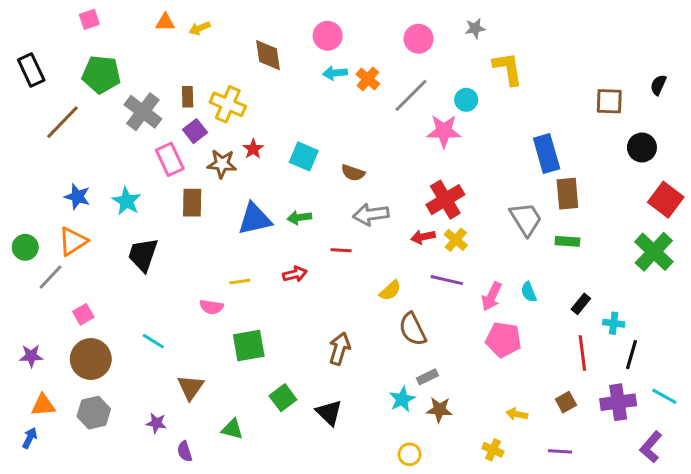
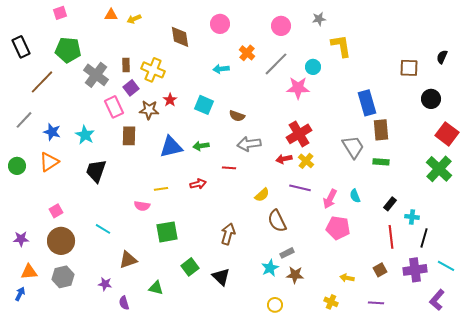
cyan arrow: (335, 73) -> (221, 69), moved
gray line: (51, 277) -> (24, 120), moved
brown triangle: (191, 387) -> (128, 260), turned 36

